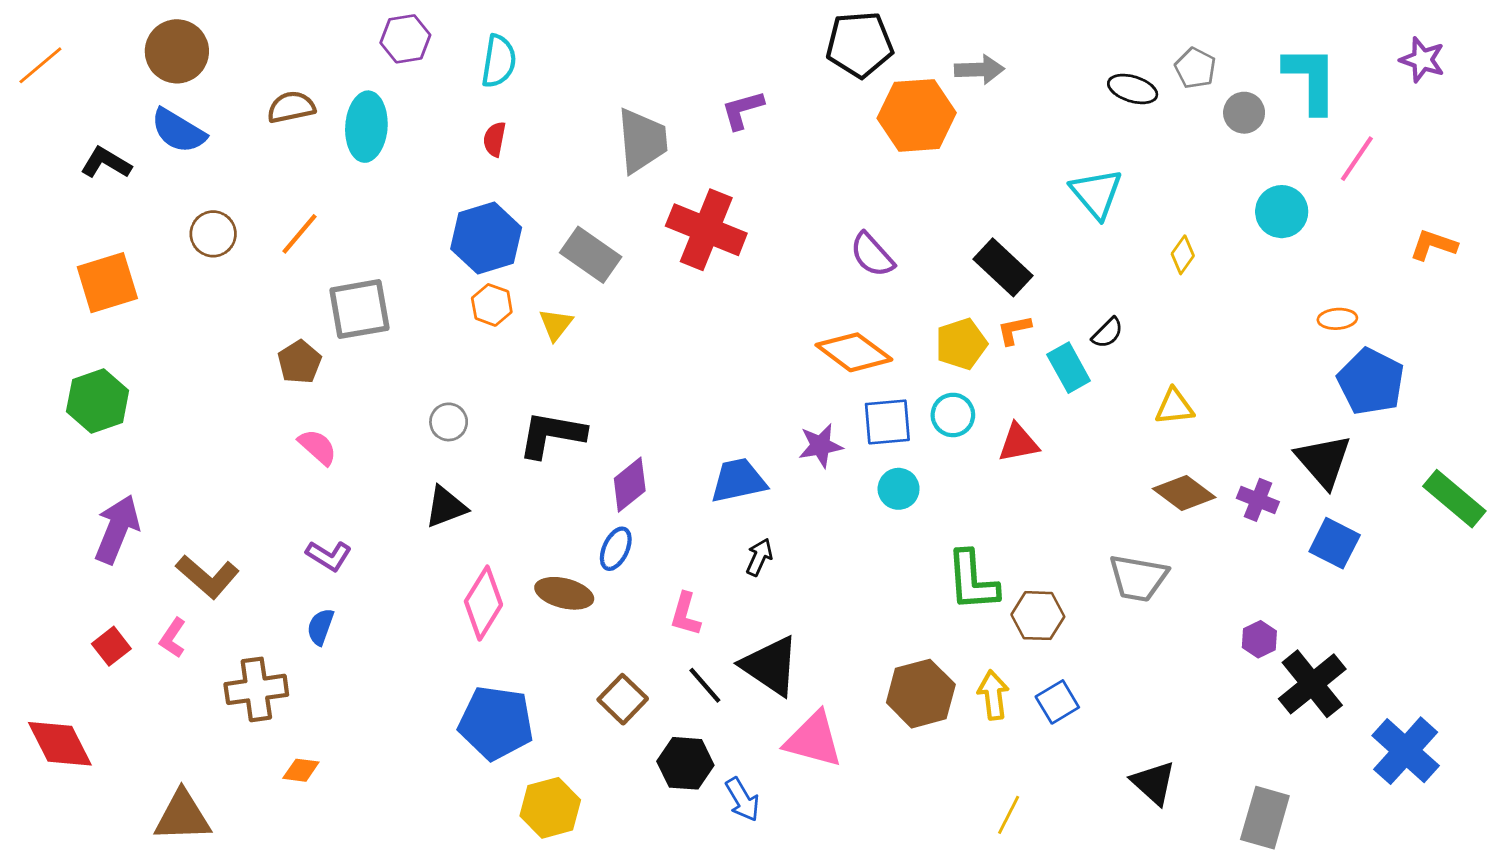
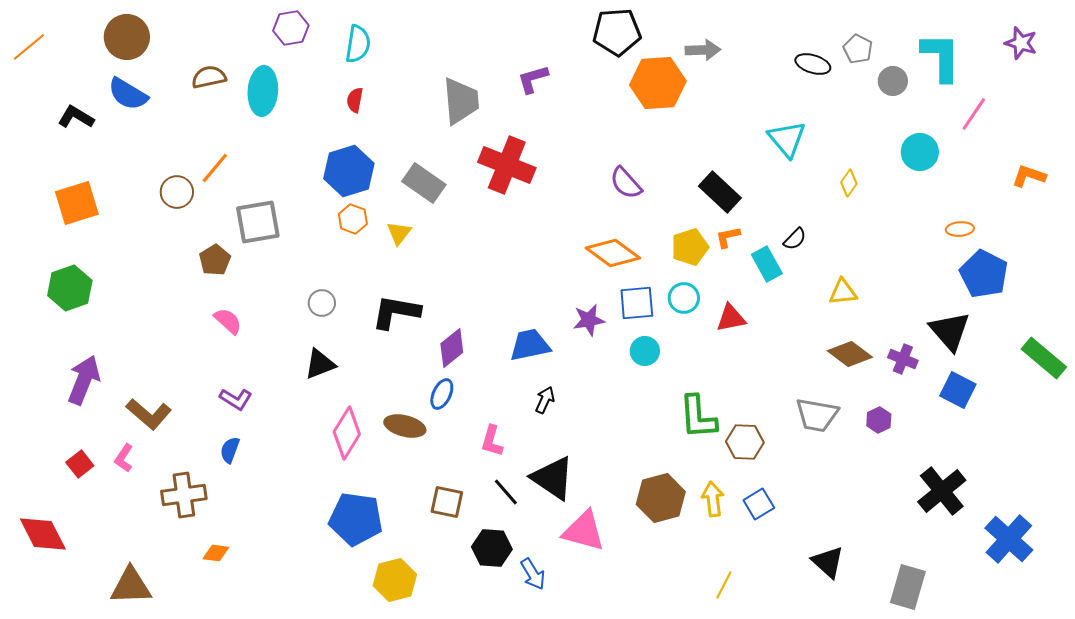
brown circle: (213, 234) -> (177, 192), moved
purple hexagon: (1259, 639) -> (879, 420), moved
brown square: (623, 699) -> (447, 502), turned -32

